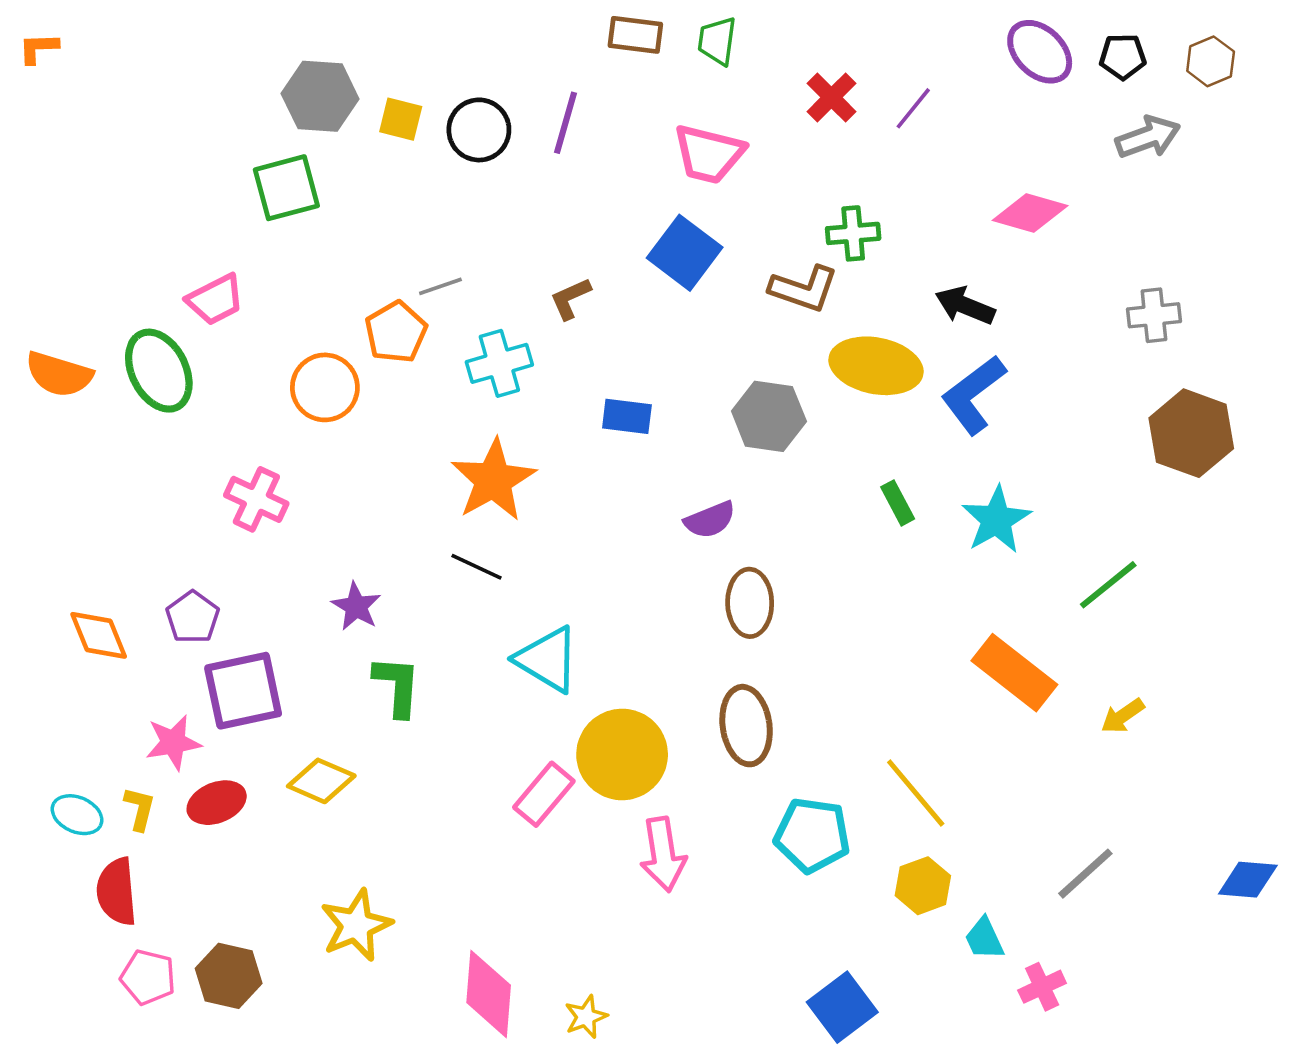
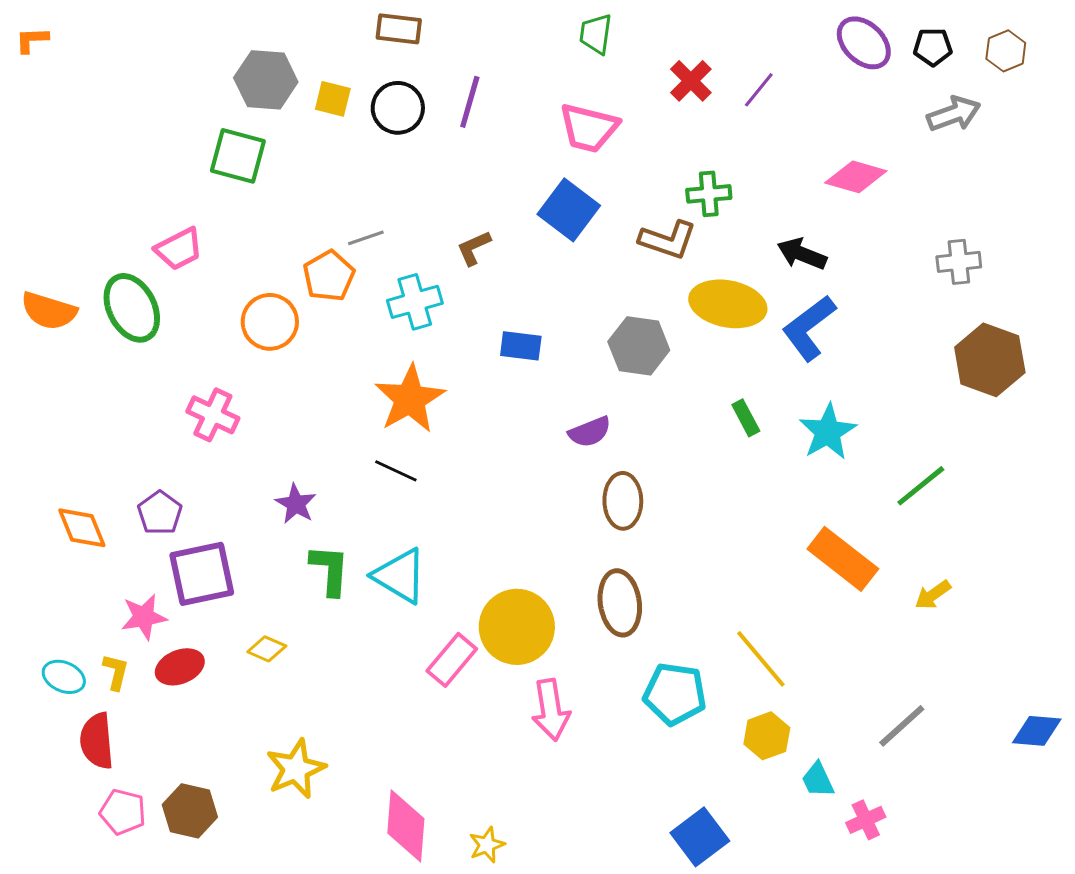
brown rectangle: (635, 35) -> (399, 29), moved
green square: (286, 188) -> (238, 156), turned 30
cyan triangle: (547, 659) -> (400, 576), moved
yellow diamond: (321, 781) -> (267, 649), size x0.7

